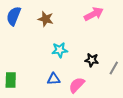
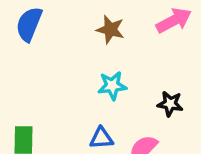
brown star: (46, 19) -> (110, 30), moved

